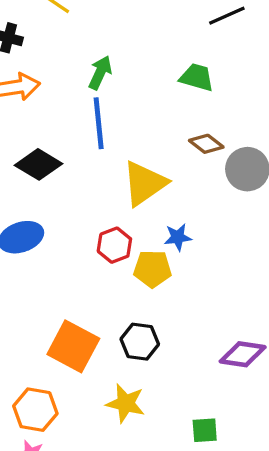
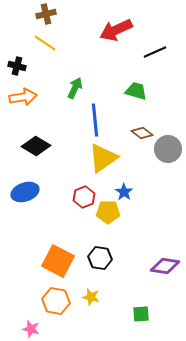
blue line: (99, 123) -> (95, 120), moved
blue star: (178, 237) -> (124, 192), turned -30
yellow star: (126, 403) -> (91, 297), size x0.7
orange hexagon: (35, 410) -> (56, 301), moved

